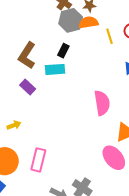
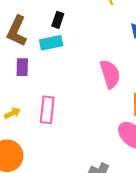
purple rectangle: (28, 87) -> (22, 67), turned 56
pink rectangle: (38, 160) -> (47, 110), moved

